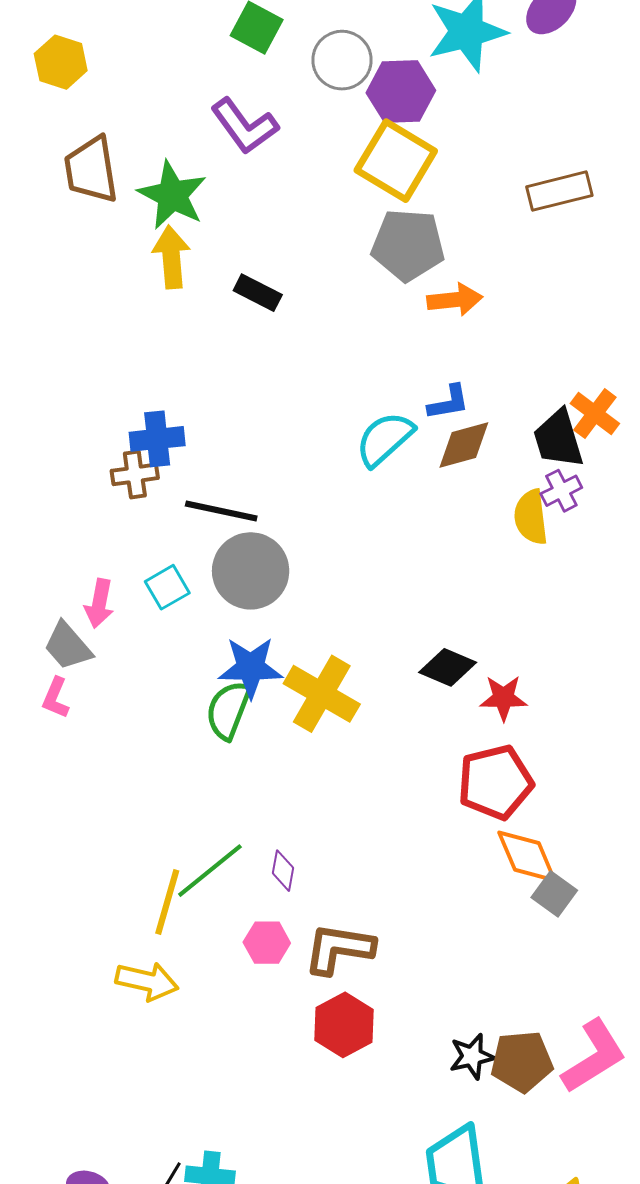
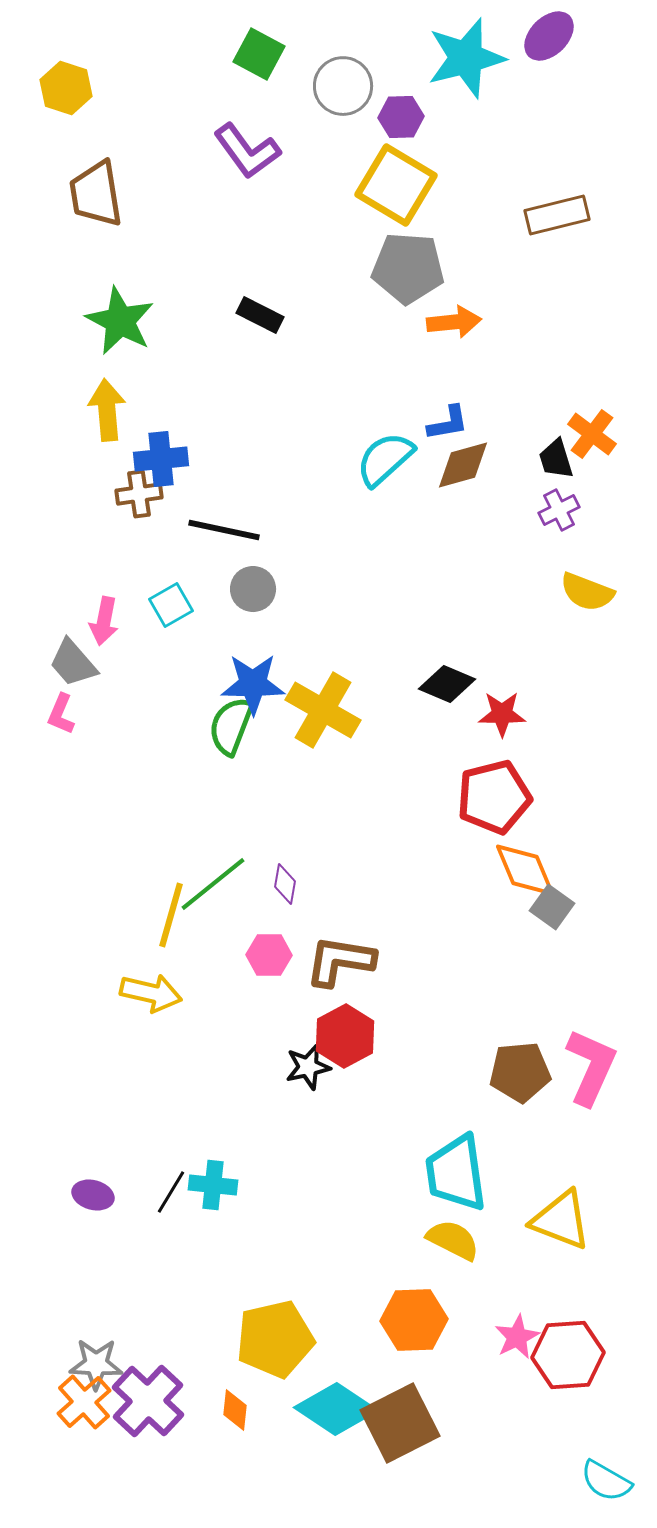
purple hexagon: (401, 92) -> (401, 117), size x0.7
green star: (172, 195) -> (120, 321), moved
yellow arrow: (171, 257) -> (107, 410), moved
black trapezoid: (558, 439) -> (556, 459), size x0.7
yellow semicircle: (531, 517) -> (587, 592), moved, turned -62
gray circle: (251, 571) -> (253, 589), size x0.6
black star: (472, 1056) -> (308, 1067), moved
pink L-shape: (594, 1056) -> (591, 1067), turned -34

